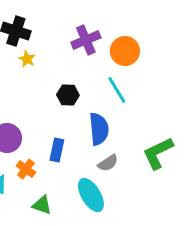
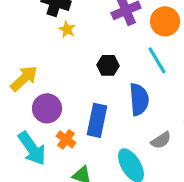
blue rectangle: (57, 150) -> (97, 120), size x1.4
gray semicircle: (108, 163) -> (161, 140), moved

